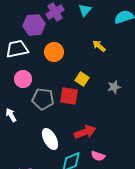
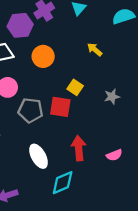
red arrow: (85, 132) -> (79, 148), turned -75
pink semicircle: (98, 156) -> (114, 155), moved, turned -40

